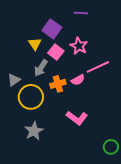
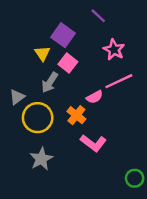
purple line: (81, 13) -> (98, 16), turned 40
pink star: (79, 46) -> (114, 50), moved
orange cross: (58, 84) -> (76, 115), moved, turned -35

